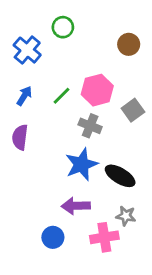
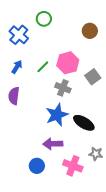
gray star: (126, 216) -> (96, 154), moved
pink cross: (104, 237) -> (73, 166), turned 30

